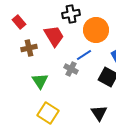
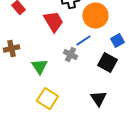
brown cross: (29, 48) -> (11, 49), moved

